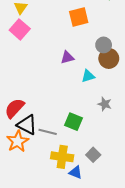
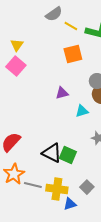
black triangle: (27, 125) -> (52, 153), moved
gray line: (48, 132) -> (33, 185), moved
blue triangle: (76, 172) -> (70, 204), turned -40

